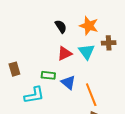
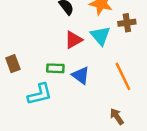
orange line: (91, 95) -> (123, 76), moved

